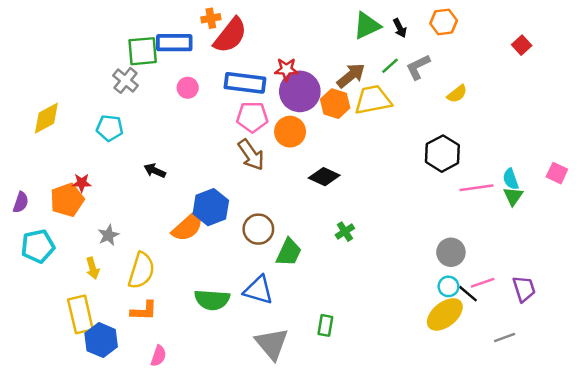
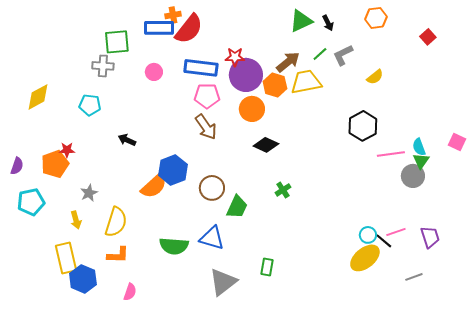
orange hexagon: (444, 22) -> (376, 18), moved
blue rectangle: (174, 43) -> (159, 28), moved
gray cross: (126, 80) -> (103, 66), turned -35
orange circle: (290, 132) -> (252, 109), moved
gray circle: (451, 252) -> (413, 176), moved
gray triangle: (272, 344) -> (223, 282), turned 32

